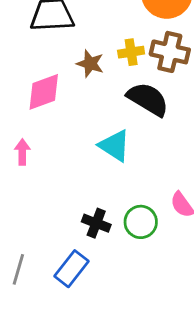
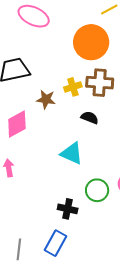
black semicircle: (148, 99) -> (90, 118), size x0.6
green circle: (141, 222) -> (97, 190), moved

